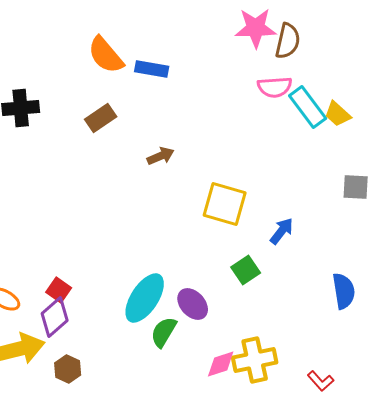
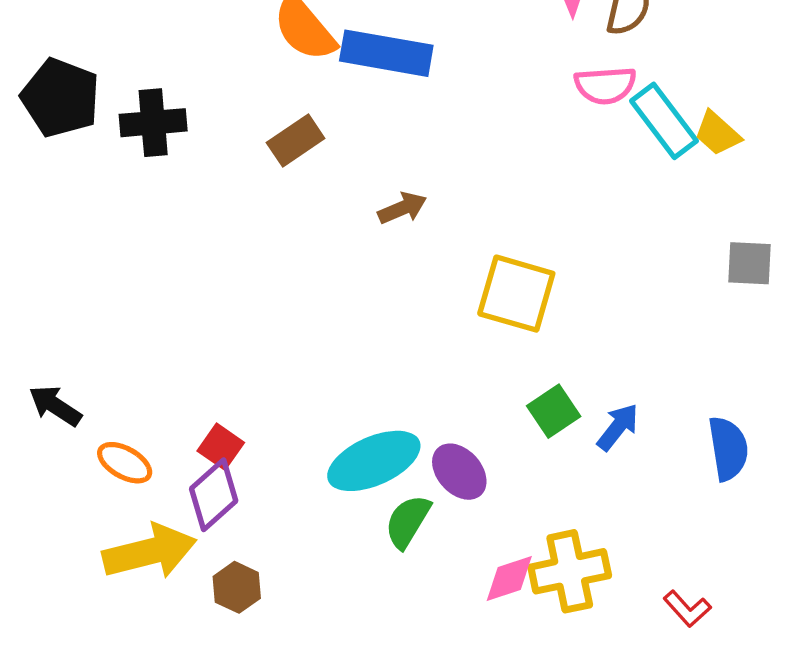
blue rectangle: (152, 69) -> (386, 53), size x1.5
blue arrow: (282, 231) -> (618, 427), moved
cyan ellipse: (145, 298) -> (374, 461), turned 33

